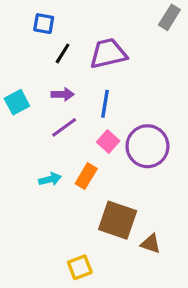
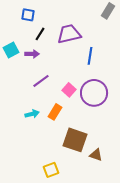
purple arrow: (63, 94) -> (32, 54), moved
cyan square: (17, 102) -> (11, 50), moved
blue line: (105, 104) -> (90, 56), moved

